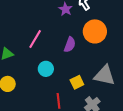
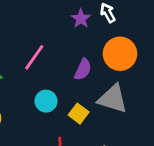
gray triangle: (105, 75) -> (113, 99), moved
yellow square: (77, 82) -> (79, 114), moved, turned -32

